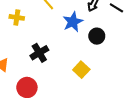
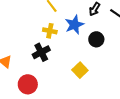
yellow cross: (17, 17) -> (50, 31), moved

